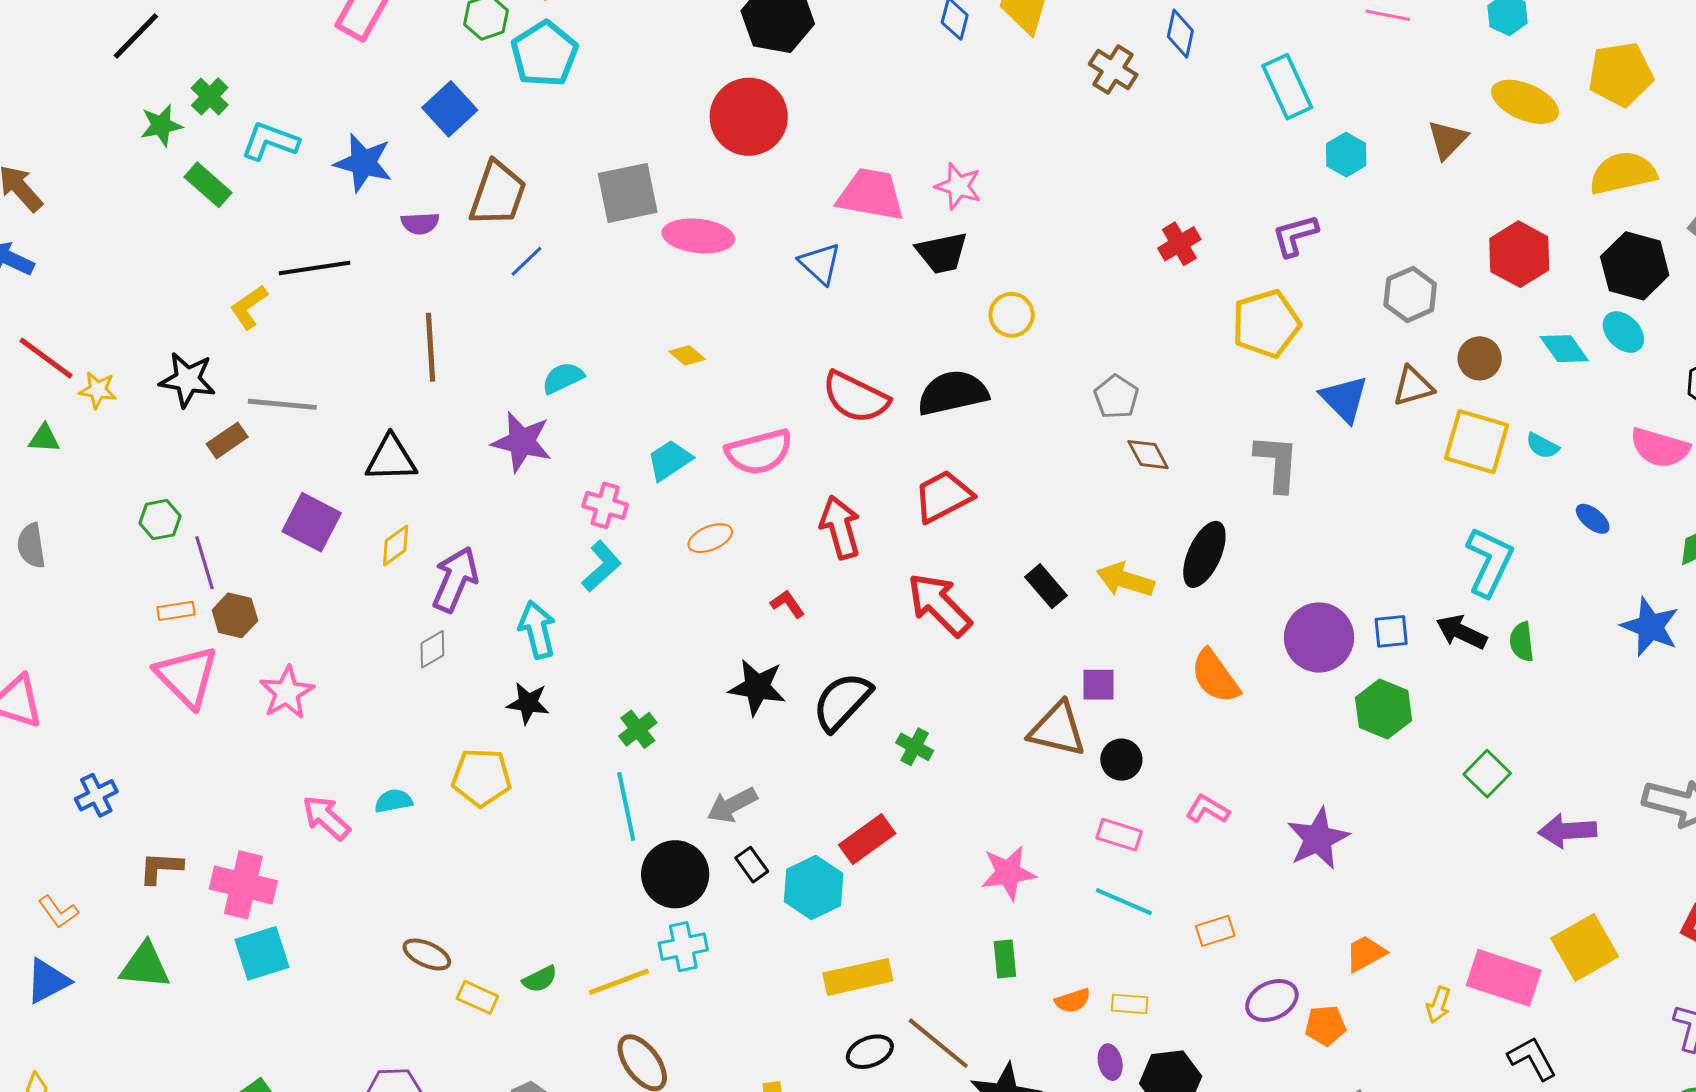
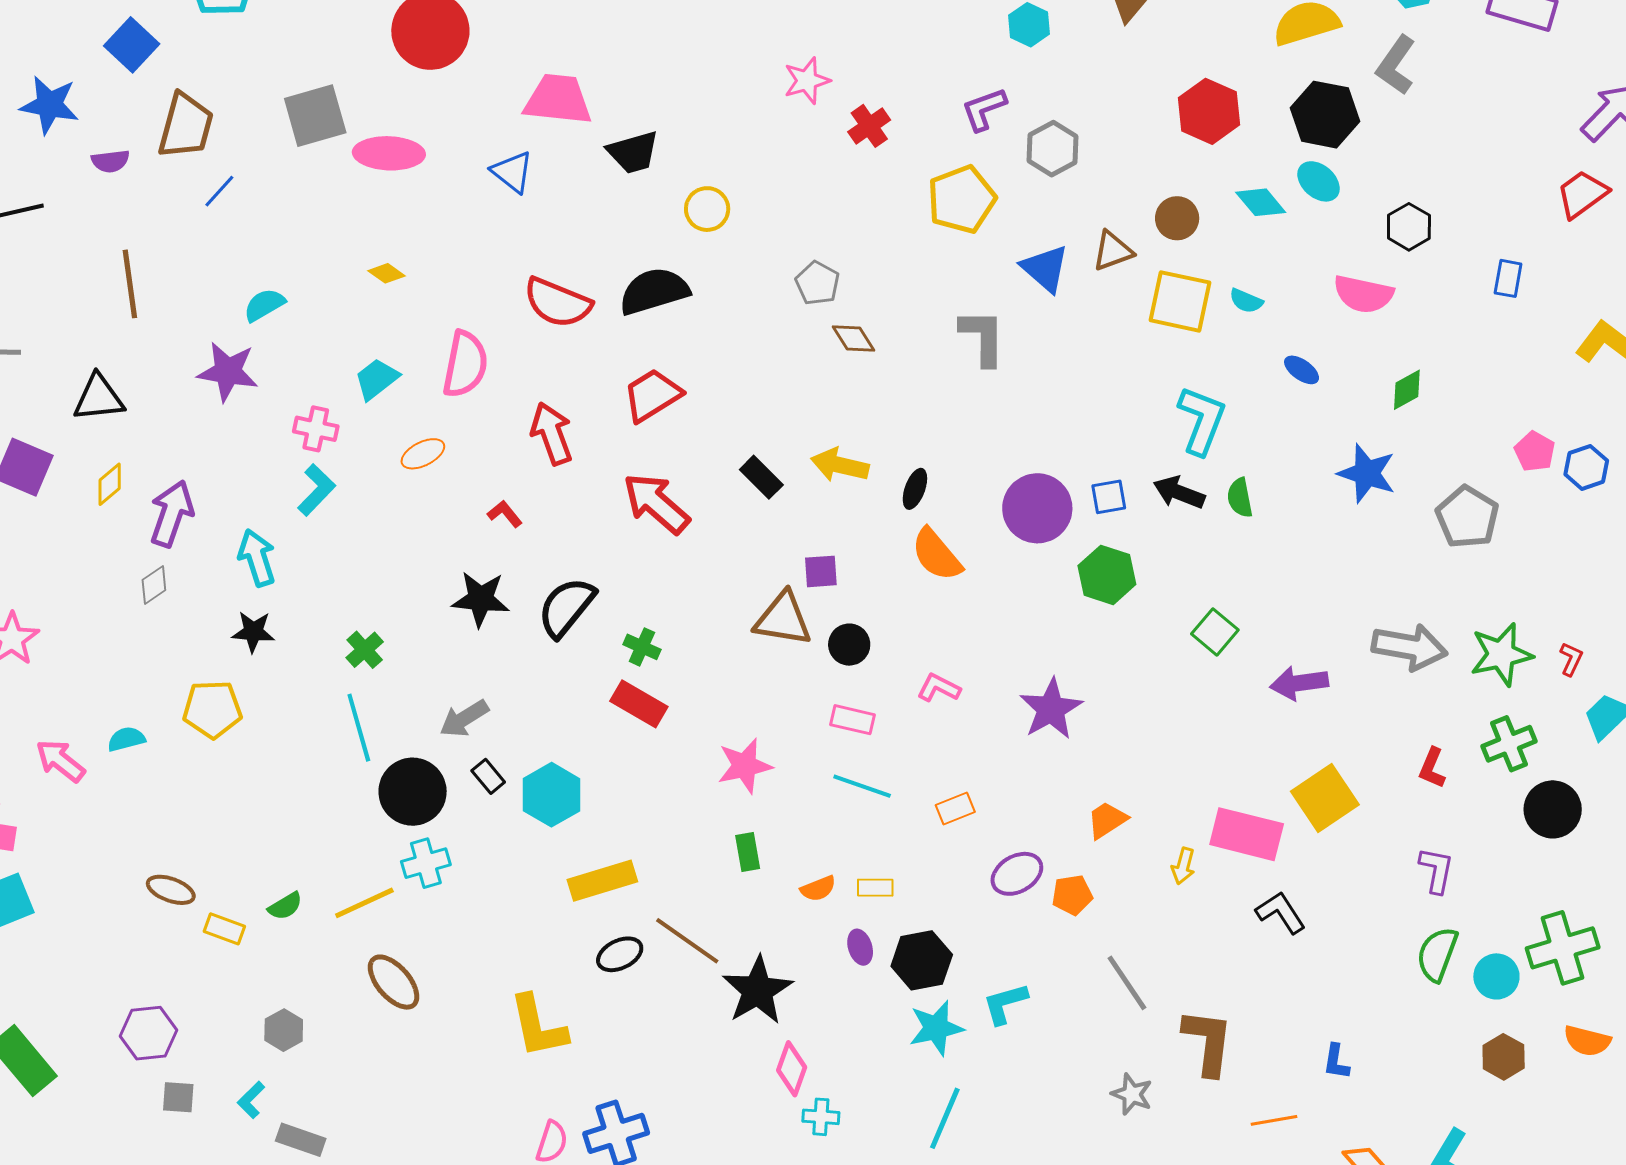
pink star: (958, 186) -> (807, 81), moved, turned -30
gray hexagon: (1410, 294) -> (1053, 149), moved
pink semicircle: (759, 452) -> (465, 364), turned -60
black ellipse: (1204, 554) -> (915, 489), moved, size x0.6
red rectangle: (867, 839) -> (639, 704), moved, turned 70

